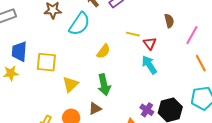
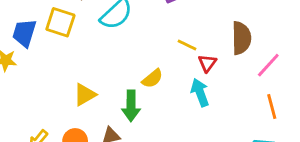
brown semicircle: (169, 21) -> (241, 38), size x1.6
yellow semicircle: (103, 51) -> (152, 79), moved
yellow square: (46, 62) -> (60, 22), moved

